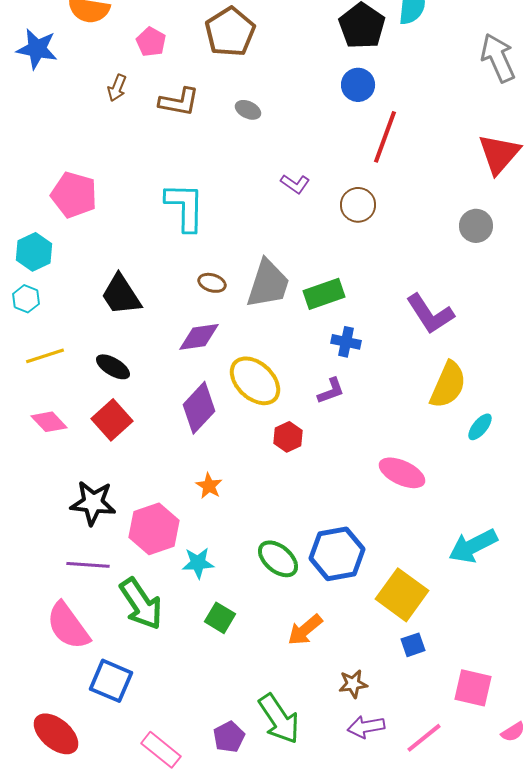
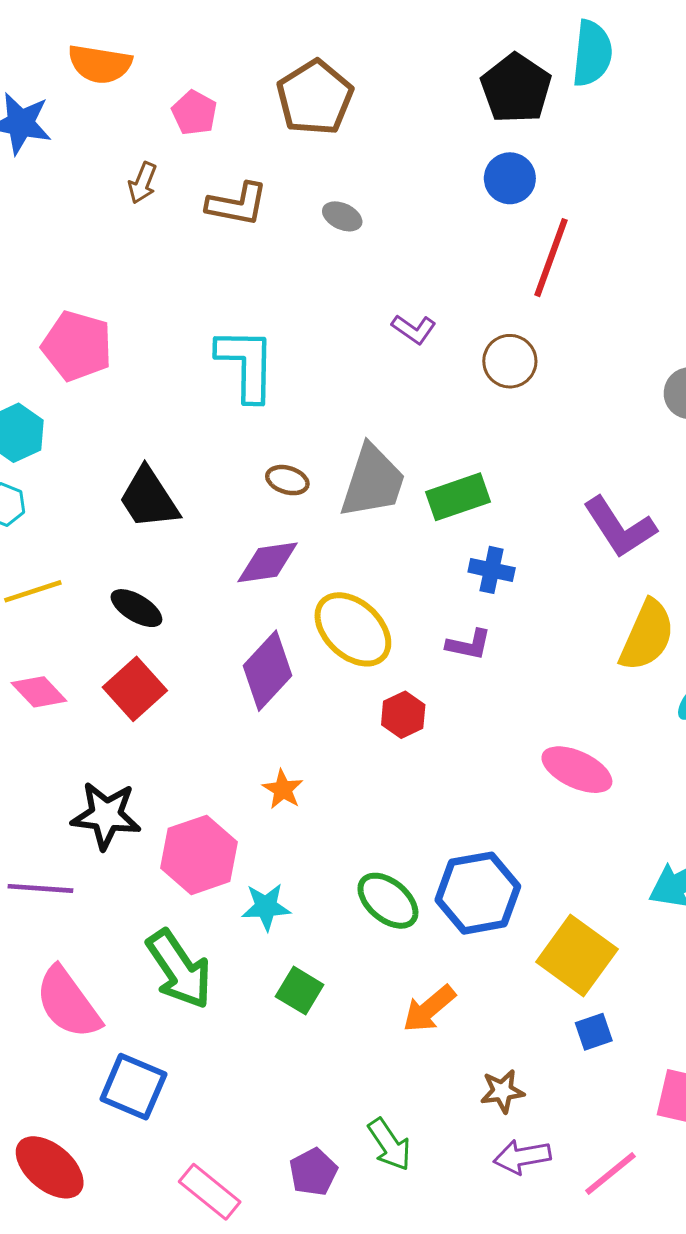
purple L-shape: (331, 391) -> (469, 645), turned 32
purple line: (88, 565) -> (40, 888), moved
green arrow: (279, 719) -> (389, 1145), size x0.7

